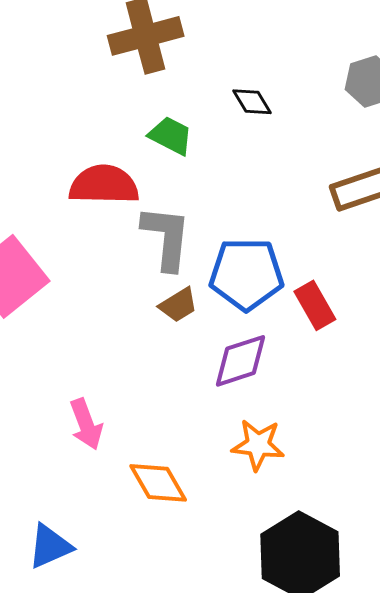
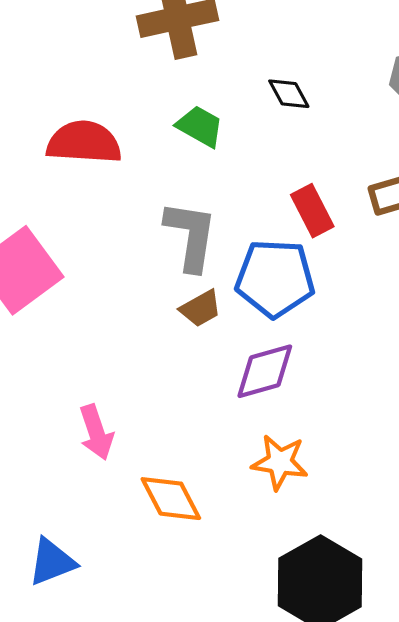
red semicircle: (104, 185) -> (84, 142), moved
red rectangle: (315, 305) -> (312, 211), moved

